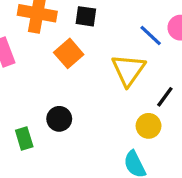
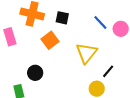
blue line: (151, 35) -> (100, 23), moved
black circle: (59, 119) -> (35, 73), moved

